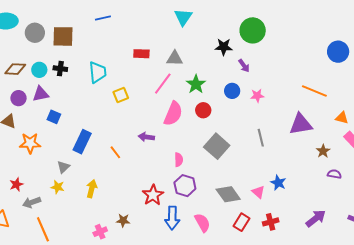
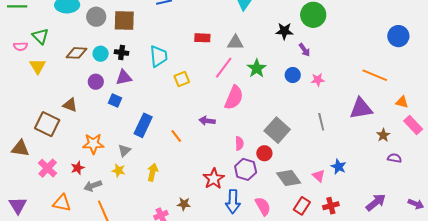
purple triangle: (41, 94) -> (124, 77), moved
purple circle: (18, 98) -> (96, 82), moved
red circle: (203, 110) -> (264, 153), moved
orange star: (30, 143) -> (93, 144), moved

